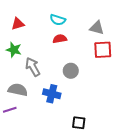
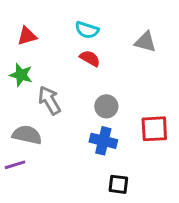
red semicircle: (60, 39) -> (90, 58), turned 40
red square: (103, 50) -> (154, 129), moved
blue cross: (52, 94) -> (103, 141), moved

